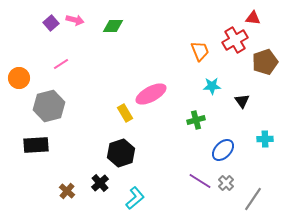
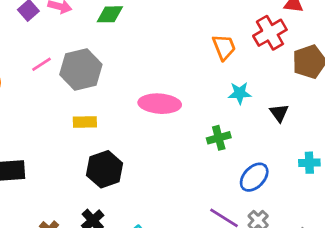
pink ellipse: (151, 94) -> (160, 104), turned 32
gray hexagon: (49, 106) -> (81, 70), moved
yellow rectangle: (125, 113) -> (85, 122), moved, turned -60
black hexagon: (121, 153) -> (105, 169), moved

